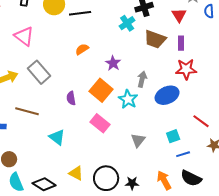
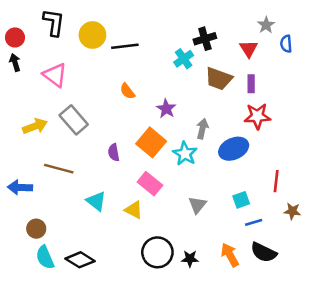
orange semicircle: (82, 49) -> (127, 91), turned -96
red line: (201, 121) -> (276, 181), turned 60
yellow triangle: (76, 173) -> (134, 210), moved

